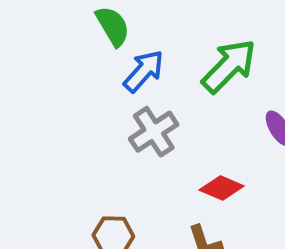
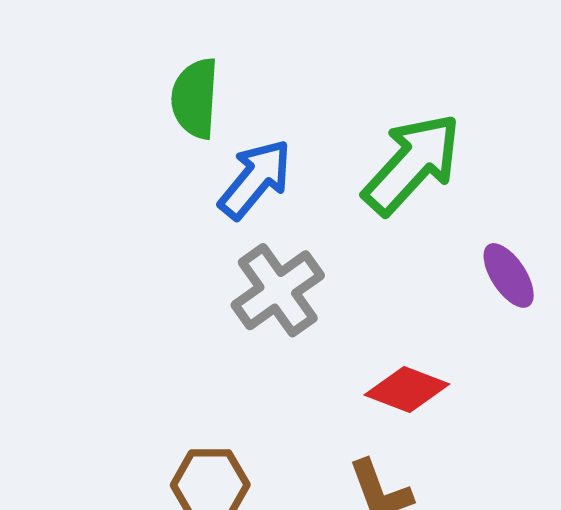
green semicircle: (113, 26) -> (195, 98), turned -144

